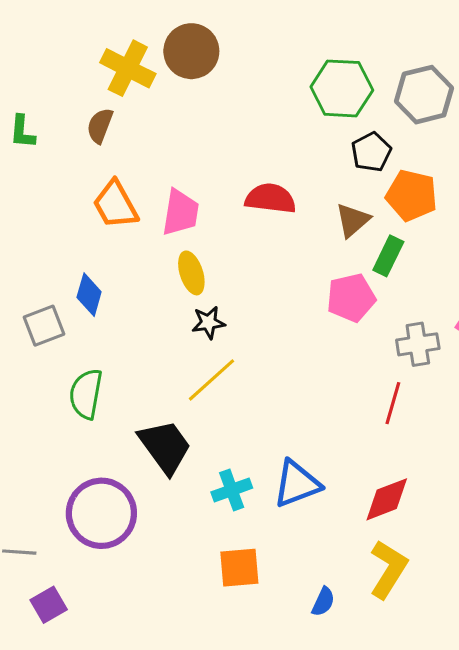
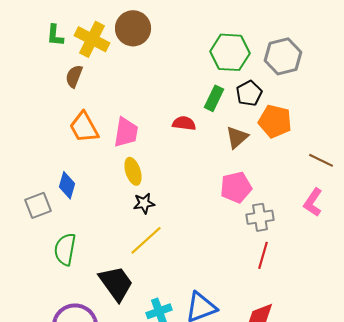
green L-shape: (22, 132) -> (55, 35), moved
red semicircle: (270, 198) -> (184, 123), size x0.7
green rectangle: (388, 256) -> (214, 98), moved
gray cross: (418, 344) -> (260, 217), moved

